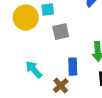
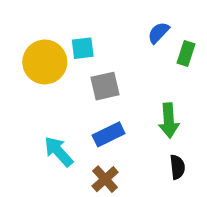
blue rectangle: (73, 67) -> (109, 134), moved, turned 66

